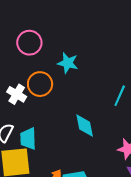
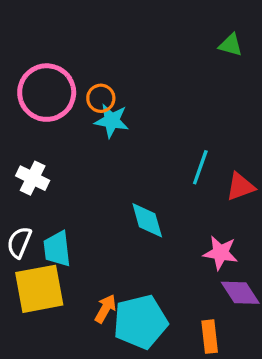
pink circle: (29, 43) -> (47, 93), size x1.4
orange circle: (40, 84) -> (101, 98), moved, size x0.7

